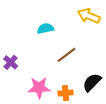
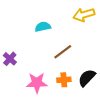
yellow arrow: (89, 16) -> (84, 15), turned -40
orange cross: (65, 93) -> (64, 80), moved

